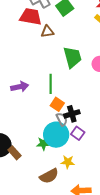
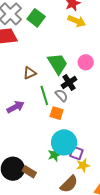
brown triangle: (47, 32) -> (30, 73), moved
black cross: (72, 114) -> (69, 82), moved
gray semicircle: (62, 119) -> (61, 95), moved
purple square: (78, 133) -> (76, 153), moved

